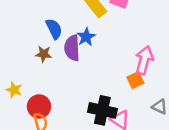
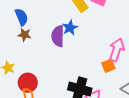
blue semicircle: (54, 29) -> (21, 17), moved
brown star: (44, 54) -> (24, 35), moved

